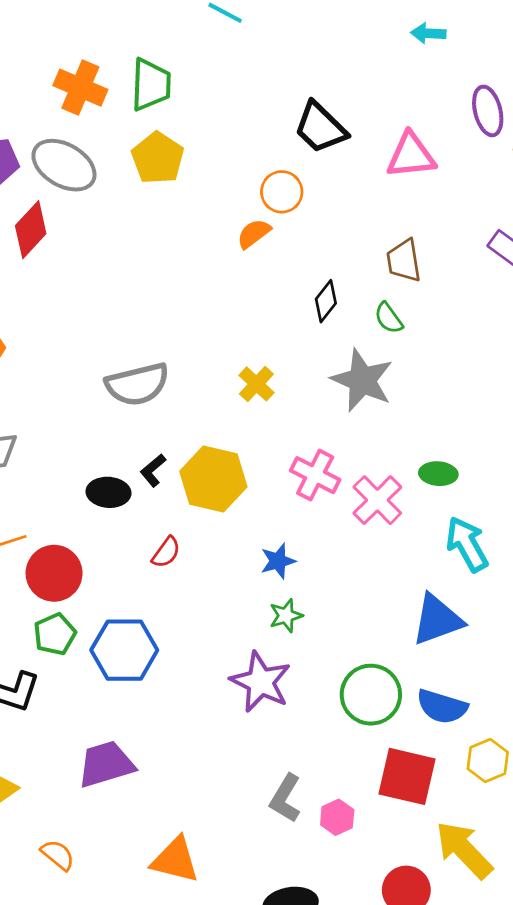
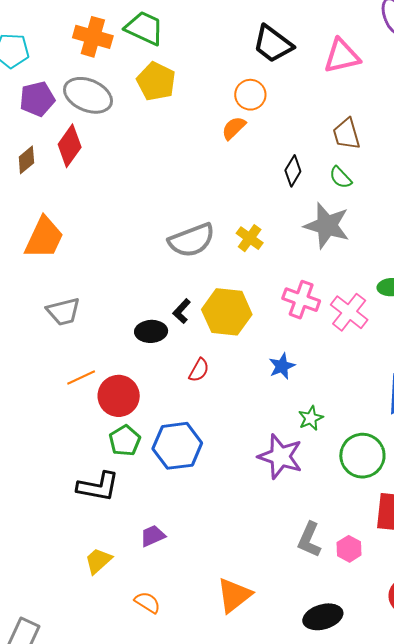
green trapezoid: (151, 85) -> (144, 28), turned -60
gray semicircle: (137, 384) -> (192, 240), moved
green star: (286, 616) -> (311, 418), moved
purple trapezoid: (106, 764) -> (153, 536), moved, size x0.6
orange triangle: (175, 860) -> (234, 595), turned -45

